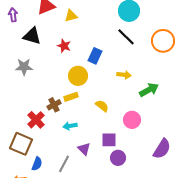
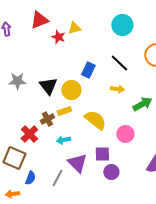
yellow triangle: (71, 16) -> (74, 28), moved
black triangle: (32, 36) -> (48, 86), moved, turned 36
black line: (126, 37) -> (119, 63), moved
red star: (64, 46) -> (58, 37), moved
yellow semicircle: (102, 106) -> (95, 120), size x1.6
purple triangle: (84, 149) -> (77, 163), size x1.5

